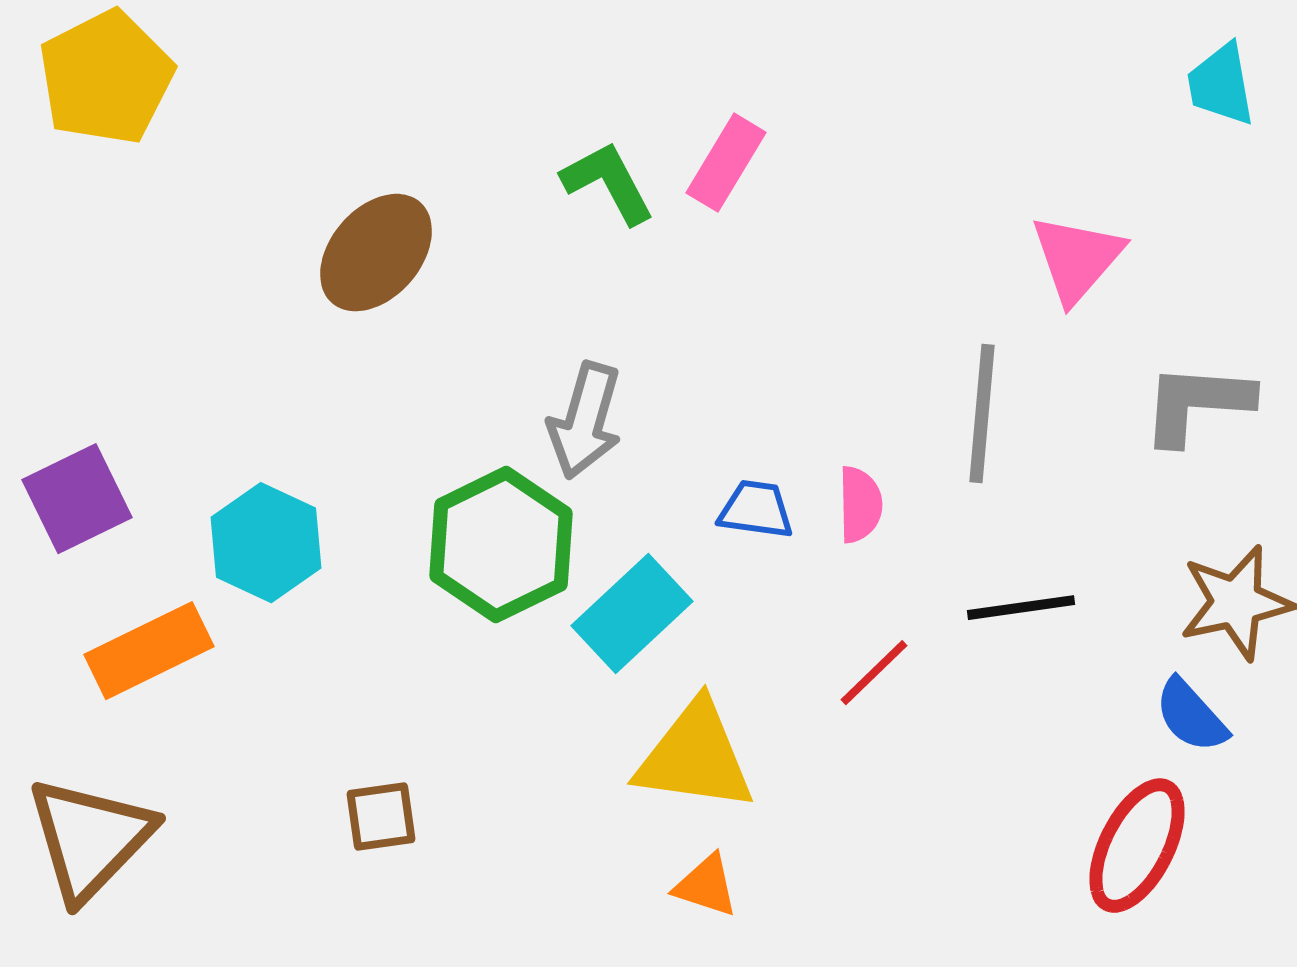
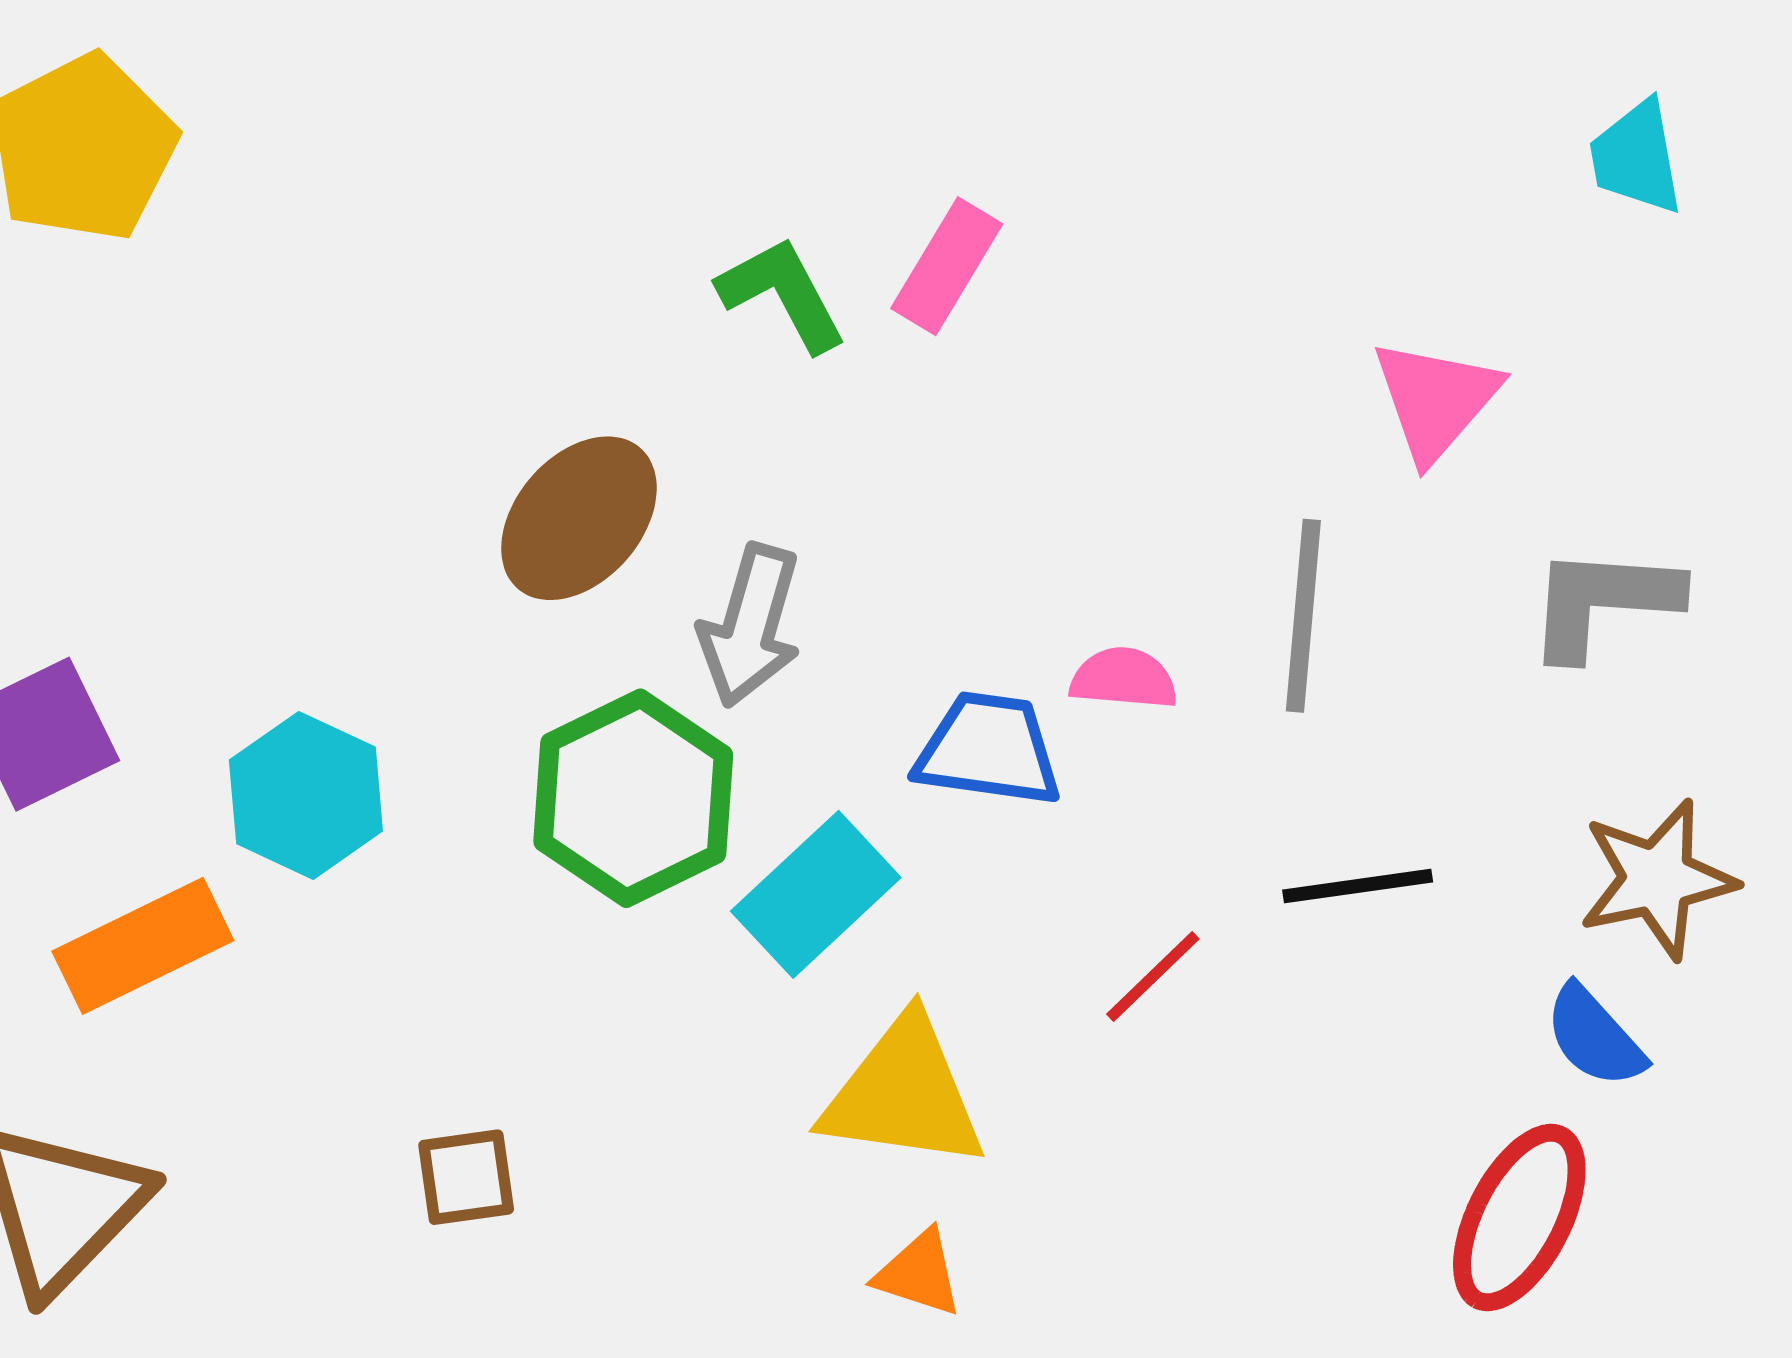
brown ellipse: (376, 253) -> (579, 518), moved
pink semicircle: (860, 505) -> (1124, 678), moved, turned -84
blue trapezoid: (756, 510) -> (989, 749), size x1.4

